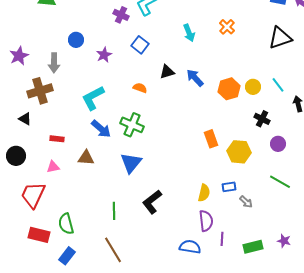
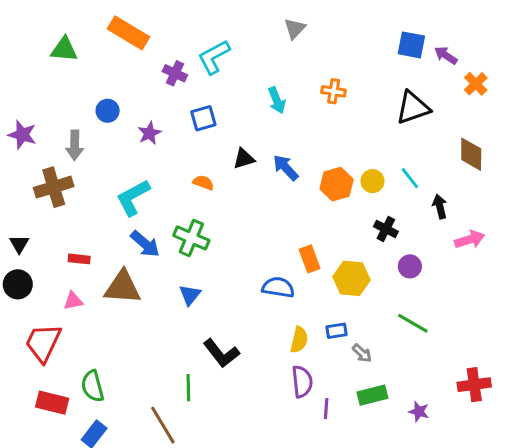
orange cross: (227, 27) -> (334, 91), turned -35
blue square: (140, 45) -> (203, 118), turned 36
purple star: (19, 56) -> (22, 135), turned -30
black triangle: (25, 119) -> (19, 244), moved, turned 32
brown triangle: (86, 158) -> (123, 287), size x1.5
blue triangle: (131, 163) -> (190, 295), size x0.7
black L-shape: (152, 202) -> (221, 353), turned -90
green line: (114, 211) -> (188, 388), moved
blue semicircle: (190, 247) -> (278, 287), moved
green rectangle: (253, 247) -> (372, 395), moved

